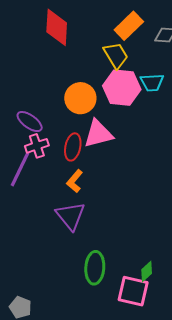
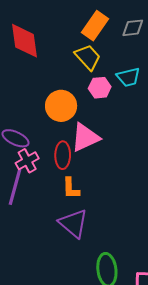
pink hexagon: (122, 88) -> (100, 88), size x0.6
orange L-shape: (75, 181) -> (71, 188), turned -30

